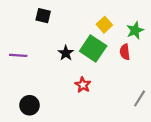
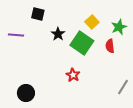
black star: (66, 53) -> (58, 34), moved
purple line: (18, 55) -> (16, 35), moved

